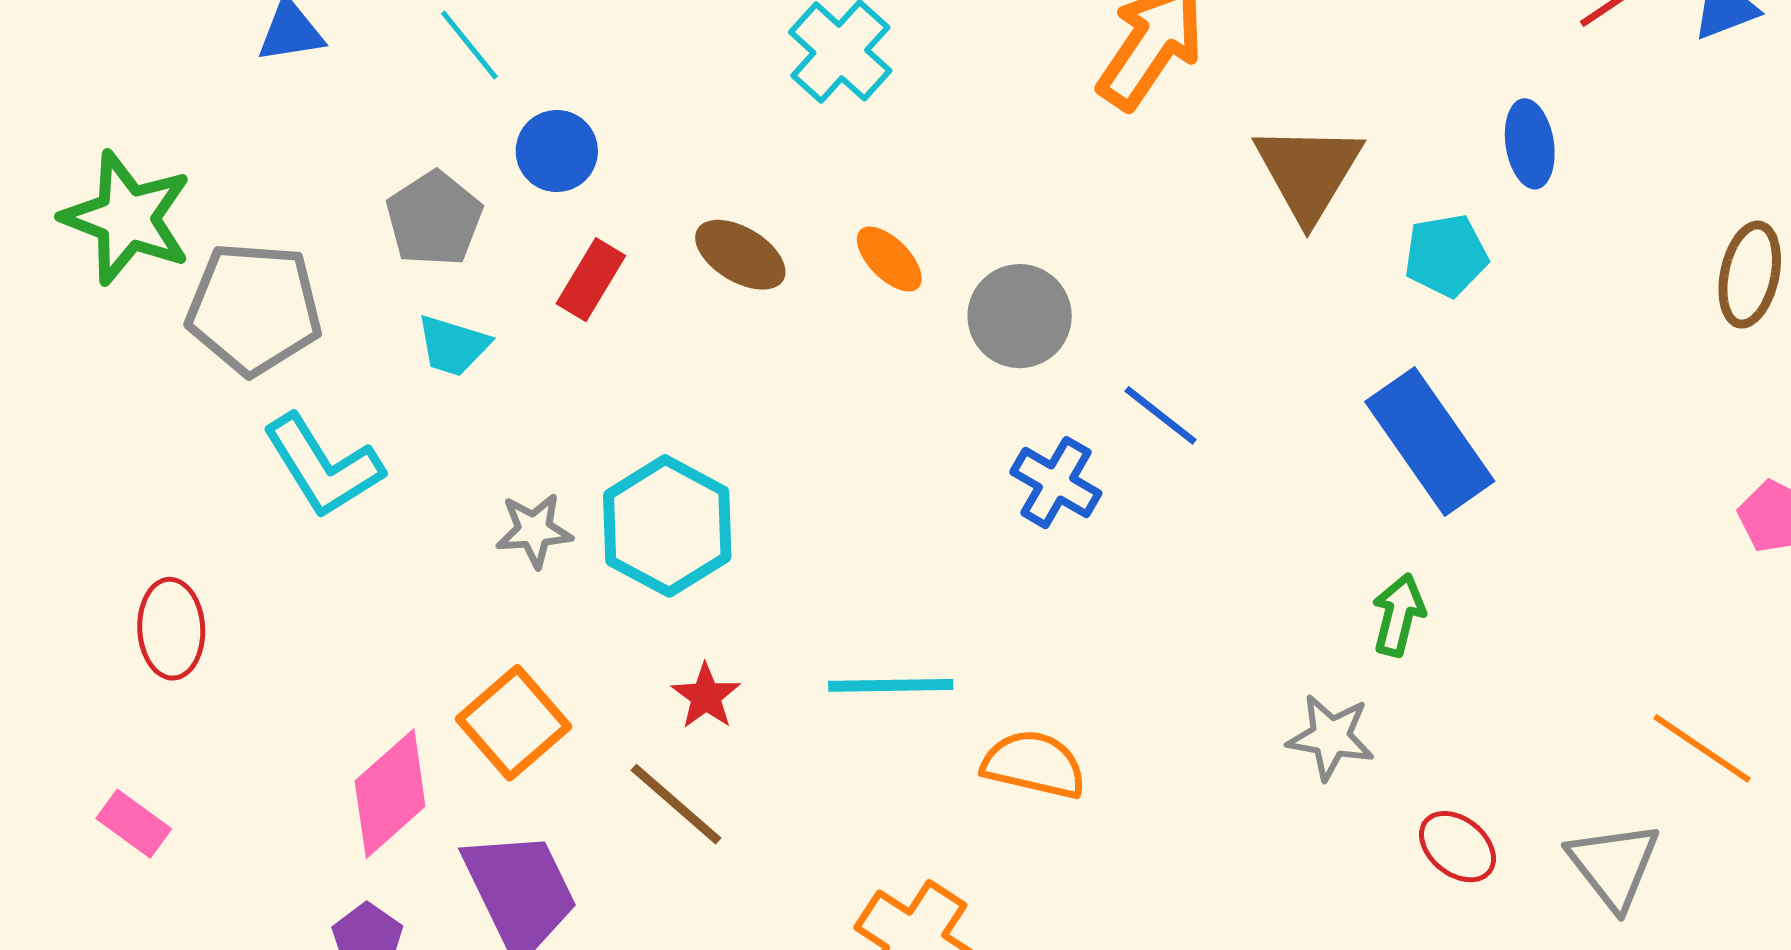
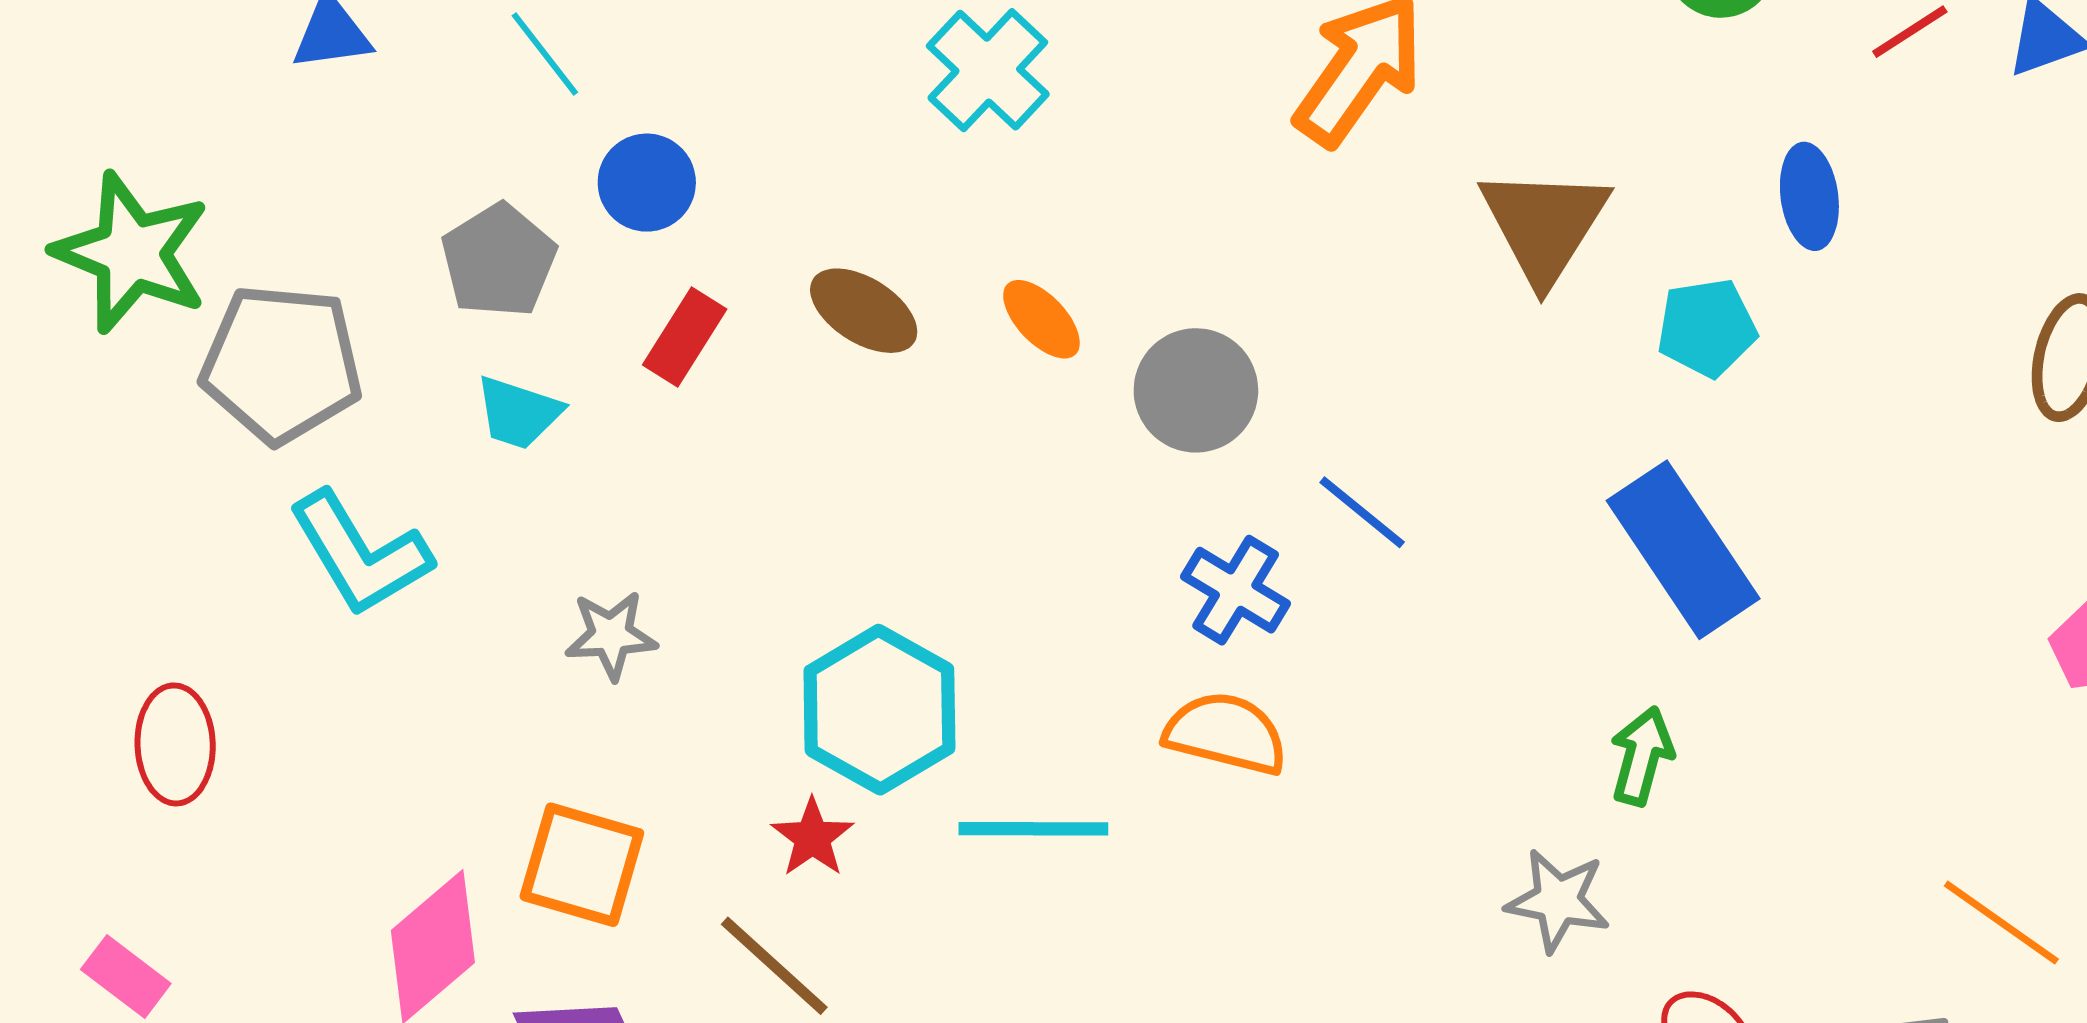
cyan hexagon: (667, 526) -> (879, 710), moved
orange square: (513, 723) -> (582, 865), turned -34
orange semicircle: (1034, 764) -> (1226, 733), moved

